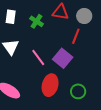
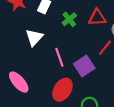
red triangle: (60, 12) -> (97, 18), turned -30

